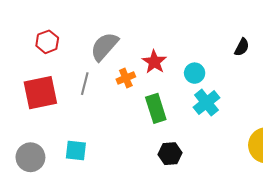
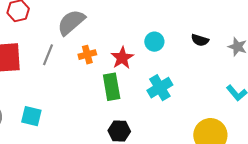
black semicircle: (242, 47) -> (200, 40), turned 72
red star: (154, 62) -> (122, 58), moved
cyan circle: (195, 73) -> (154, 42), moved

